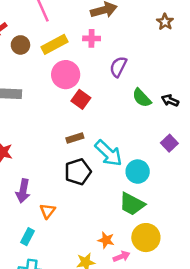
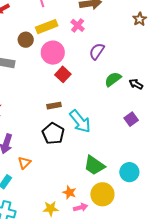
pink cross: (92, 38) -> (78, 25), turned 32
brown circle: (20, 45) -> (26, 40), moved
green semicircle: (142, 98) -> (113, 79), turned 90
black pentagon: (78, 172) -> (53, 134), turned -30
cyan circle: (138, 172) -> (129, 172), moved

